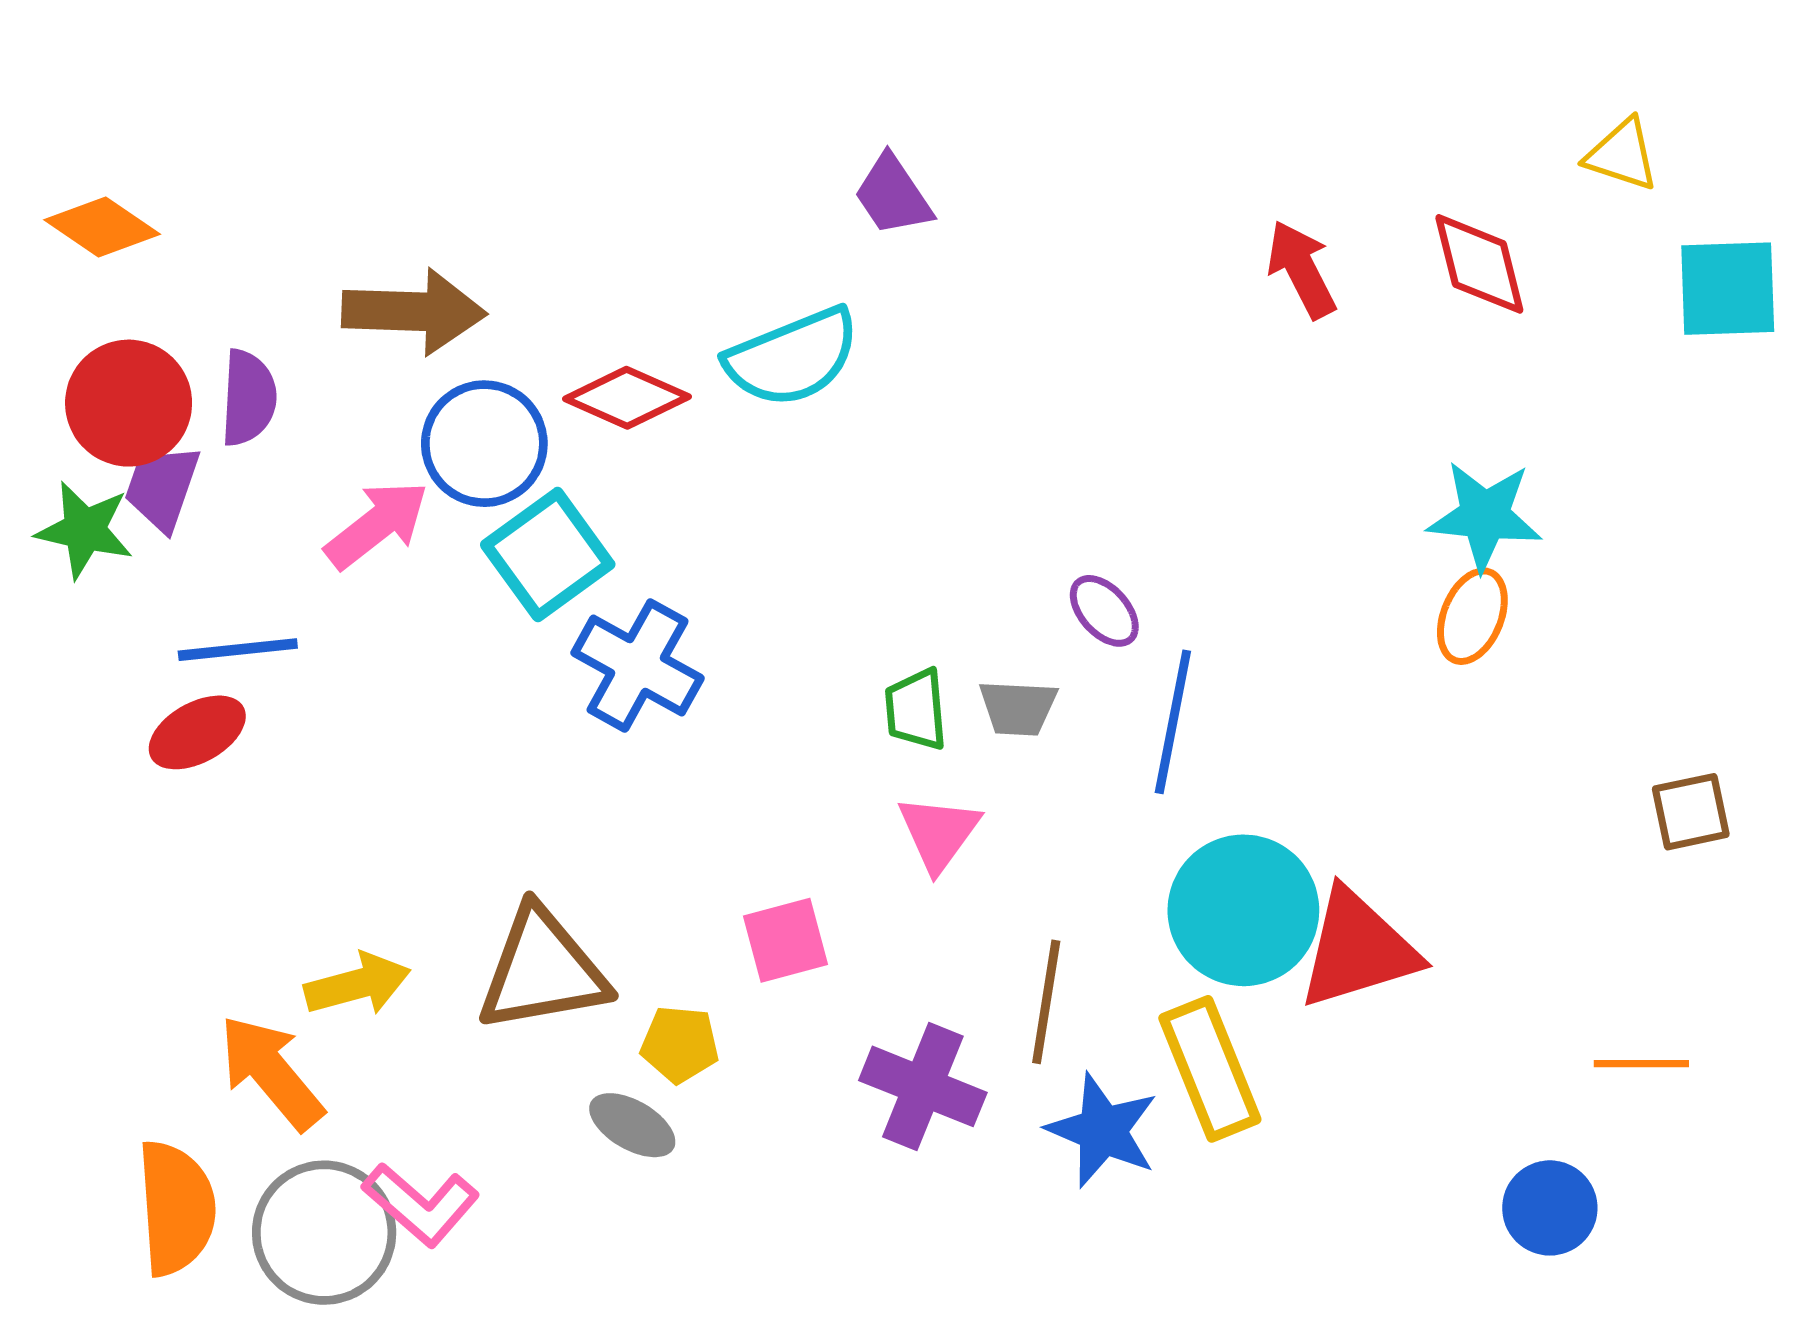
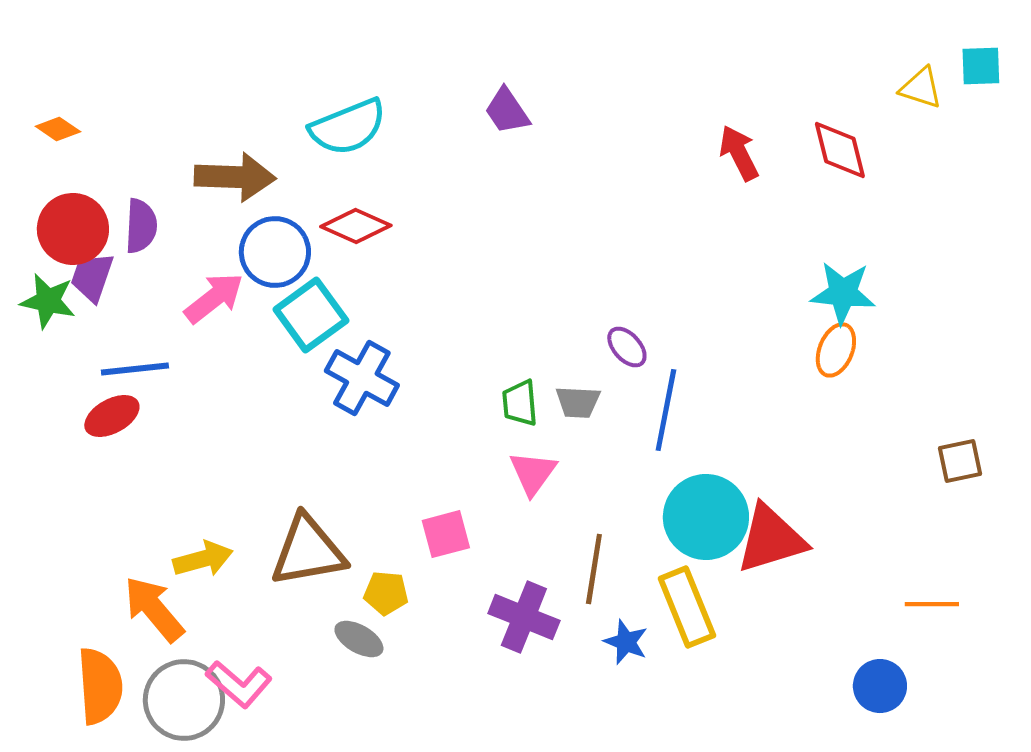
orange diamond: (102, 227) -> (58, 129), size x0.7
cyan square: (1728, 289) -> (981, 66), moved, size x0.7
cyan semicircle: (793, 357) -> (348, 127), moved
blue star: (1103, 1130) -> (626, 642), size x0.7

